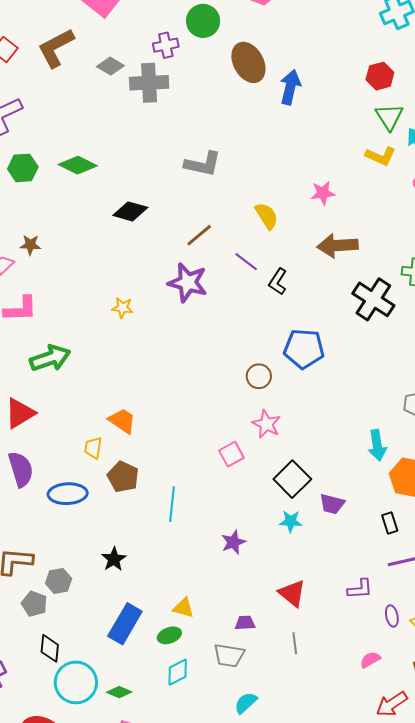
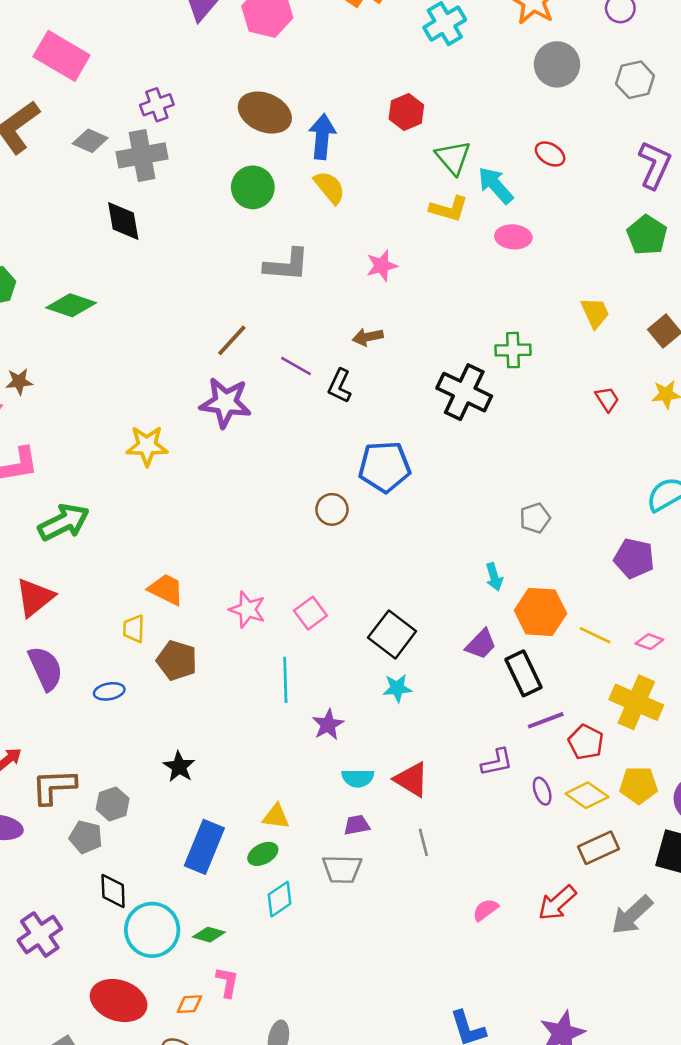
green circle: (203, 21) -> (253, 187), moved
brown ellipse: (248, 62) -> (265, 113), turned -30
red hexagon: (380, 76) -> (406, 112), moved
gray L-shape: (203, 164) -> (287, 265), moved
green diamond: (78, 165) -> (71, 305), moved
black diamond: (130, 211) -> (123, 221), moved, turned 72
yellow semicircle: (267, 216) -> (329, 187), moved
brown arrow: (338, 246) -> (368, 337), moved, size x0.6
yellow star: (122, 308) -> (147, 446), size x1.5
pink star: (266, 424) -> (247, 609), moved
cyan arrow: (377, 445) -> (494, 577), size x0.7
blue ellipse: (68, 494) -> (109, 691), size x0.6
cyan line: (172, 504) -> (285, 680), moved
purple trapezoid: (332, 504) -> (481, 644), moved, turned -52
black rectangle: (390, 523) -> (523, 673), size x1.6
pink semicircle: (370, 660) -> (485, 910), moved
cyan semicircle: (246, 703) -> (358, 778), moved, turned -130

